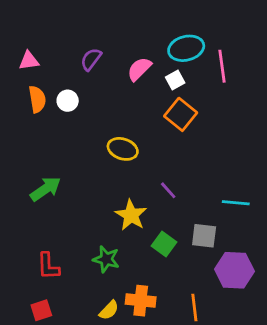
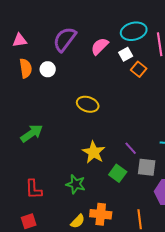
purple semicircle: (91, 59) -> (65, 39), size x1.5
orange square: (181, 114) -> (139, 69), moved, size x0.7
purple line: (168, 190) -> (131, 148), moved

